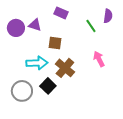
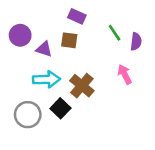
purple semicircle: (108, 16) -> (136, 42), moved
purple triangle: (35, 25) -> (44, 49), moved
brown square: (55, 43) -> (69, 40), moved

